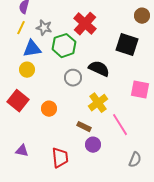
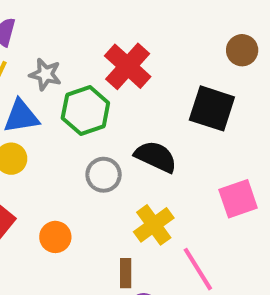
pink square: (140, 90) -> (238, 199), turned -30
brown rectangle: (84, 127) -> (126, 273), turned 64

